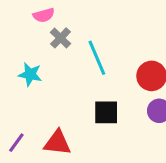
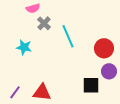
black square: (106, 112) -> (91, 85), moved

